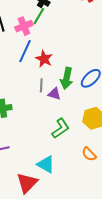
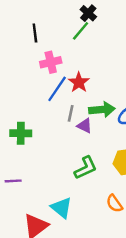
pink cross: (24, 26) -> (51, 62), moved
blue line: (25, 51) -> (57, 89), moved
green arrow: (67, 78) -> (102, 110), turned -115

